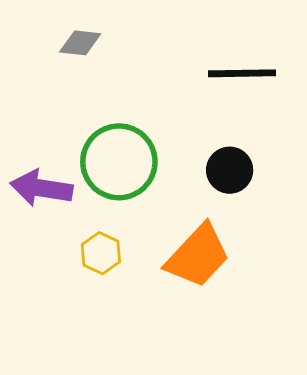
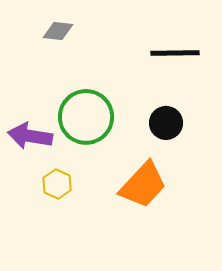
yellow hexagon: (101, 253) -> (57, 184), moved

